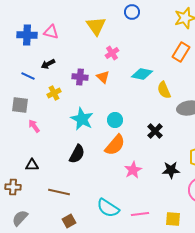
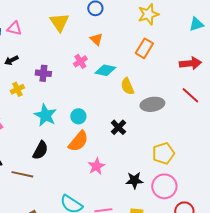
pink cross: (112, 53) -> (80, 61), moved
orange triangle: (103, 77) -> (96, 39), moved
black star: (171, 170) -> (134, 180), moved
brown line: (59, 192) -> (22, 174), moved

